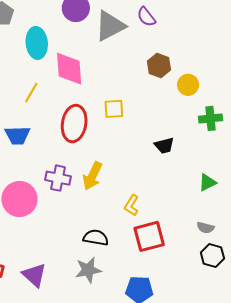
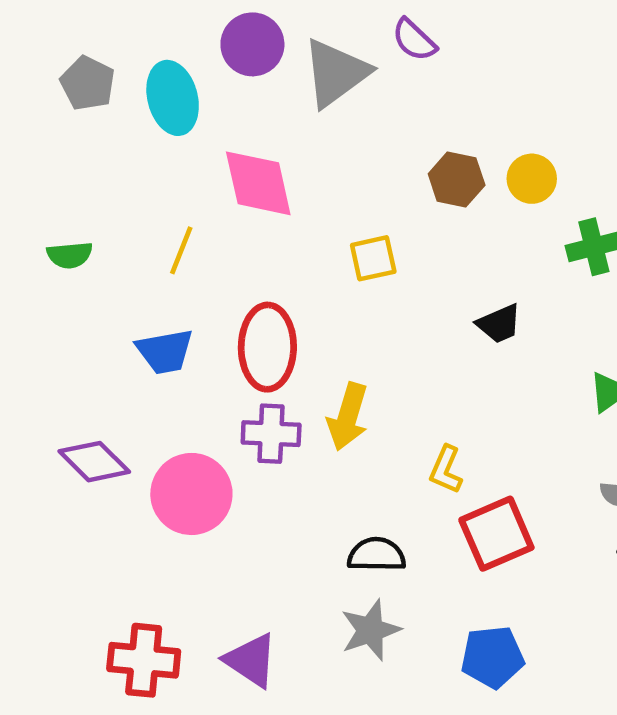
cyan ellipse: (37, 43) -> (173, 98), moved
brown hexagon: (159, 65) -> (457, 180), moved
red ellipse: (74, 124) -> (267, 347), moved

